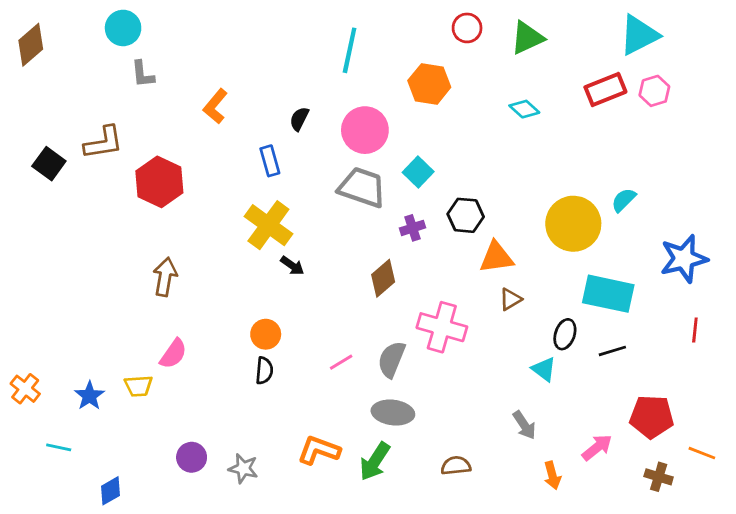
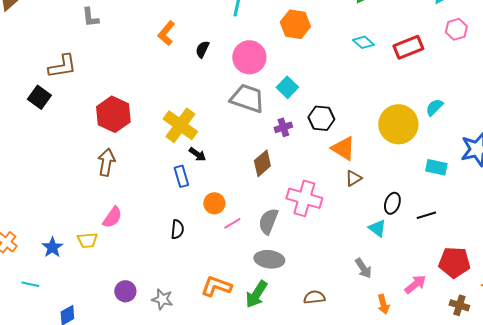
red rectangle: (605, 89) -> (408, 47), moved
orange L-shape: (215, 106) -> (166, 33), moved
blue rectangle: (270, 161) -> (181, 176), moved
black square: (49, 164) -> (39, 97), moved
red hexagon: (159, 182) -> (113, 114), moved
orange triangle: (496, 257) -> (343, 148), turned 40
cyan rectangle: (608, 294) -> (436, 167), moved, size x0.6
orange circle: (266, 334) -> (214, 203), moved

